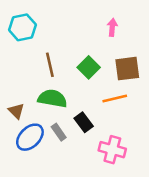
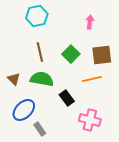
cyan hexagon: (22, 27) -> (37, 16), moved
brown triangle: (16, 111) -> (14, 79), moved
gray rectangle: (59, 132) -> (40, 129), moved

